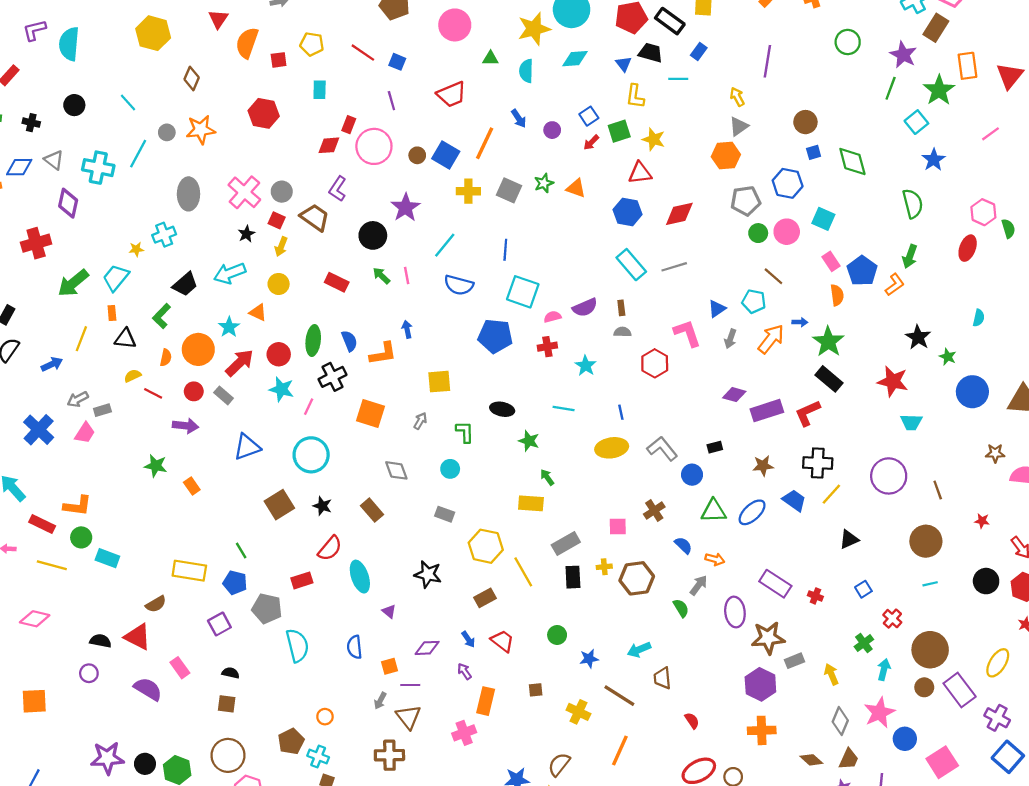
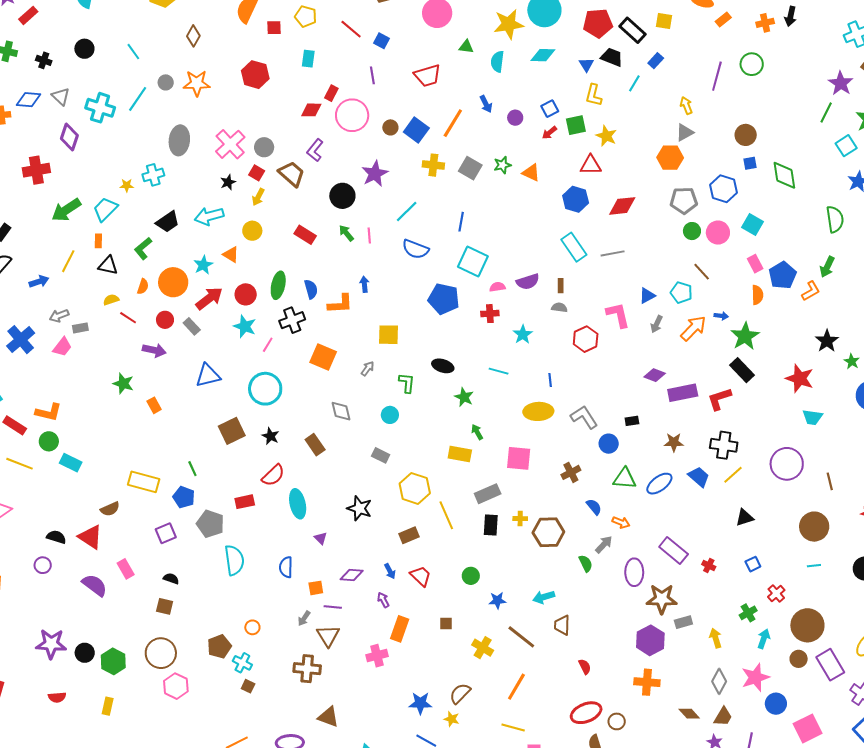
green circle: (848, 42) -> (752, 64), moved
cyan line: (678, 79) -> (634, 83), turned -66
pink square: (618, 527) -> (519, 458), moved, size x1.5

